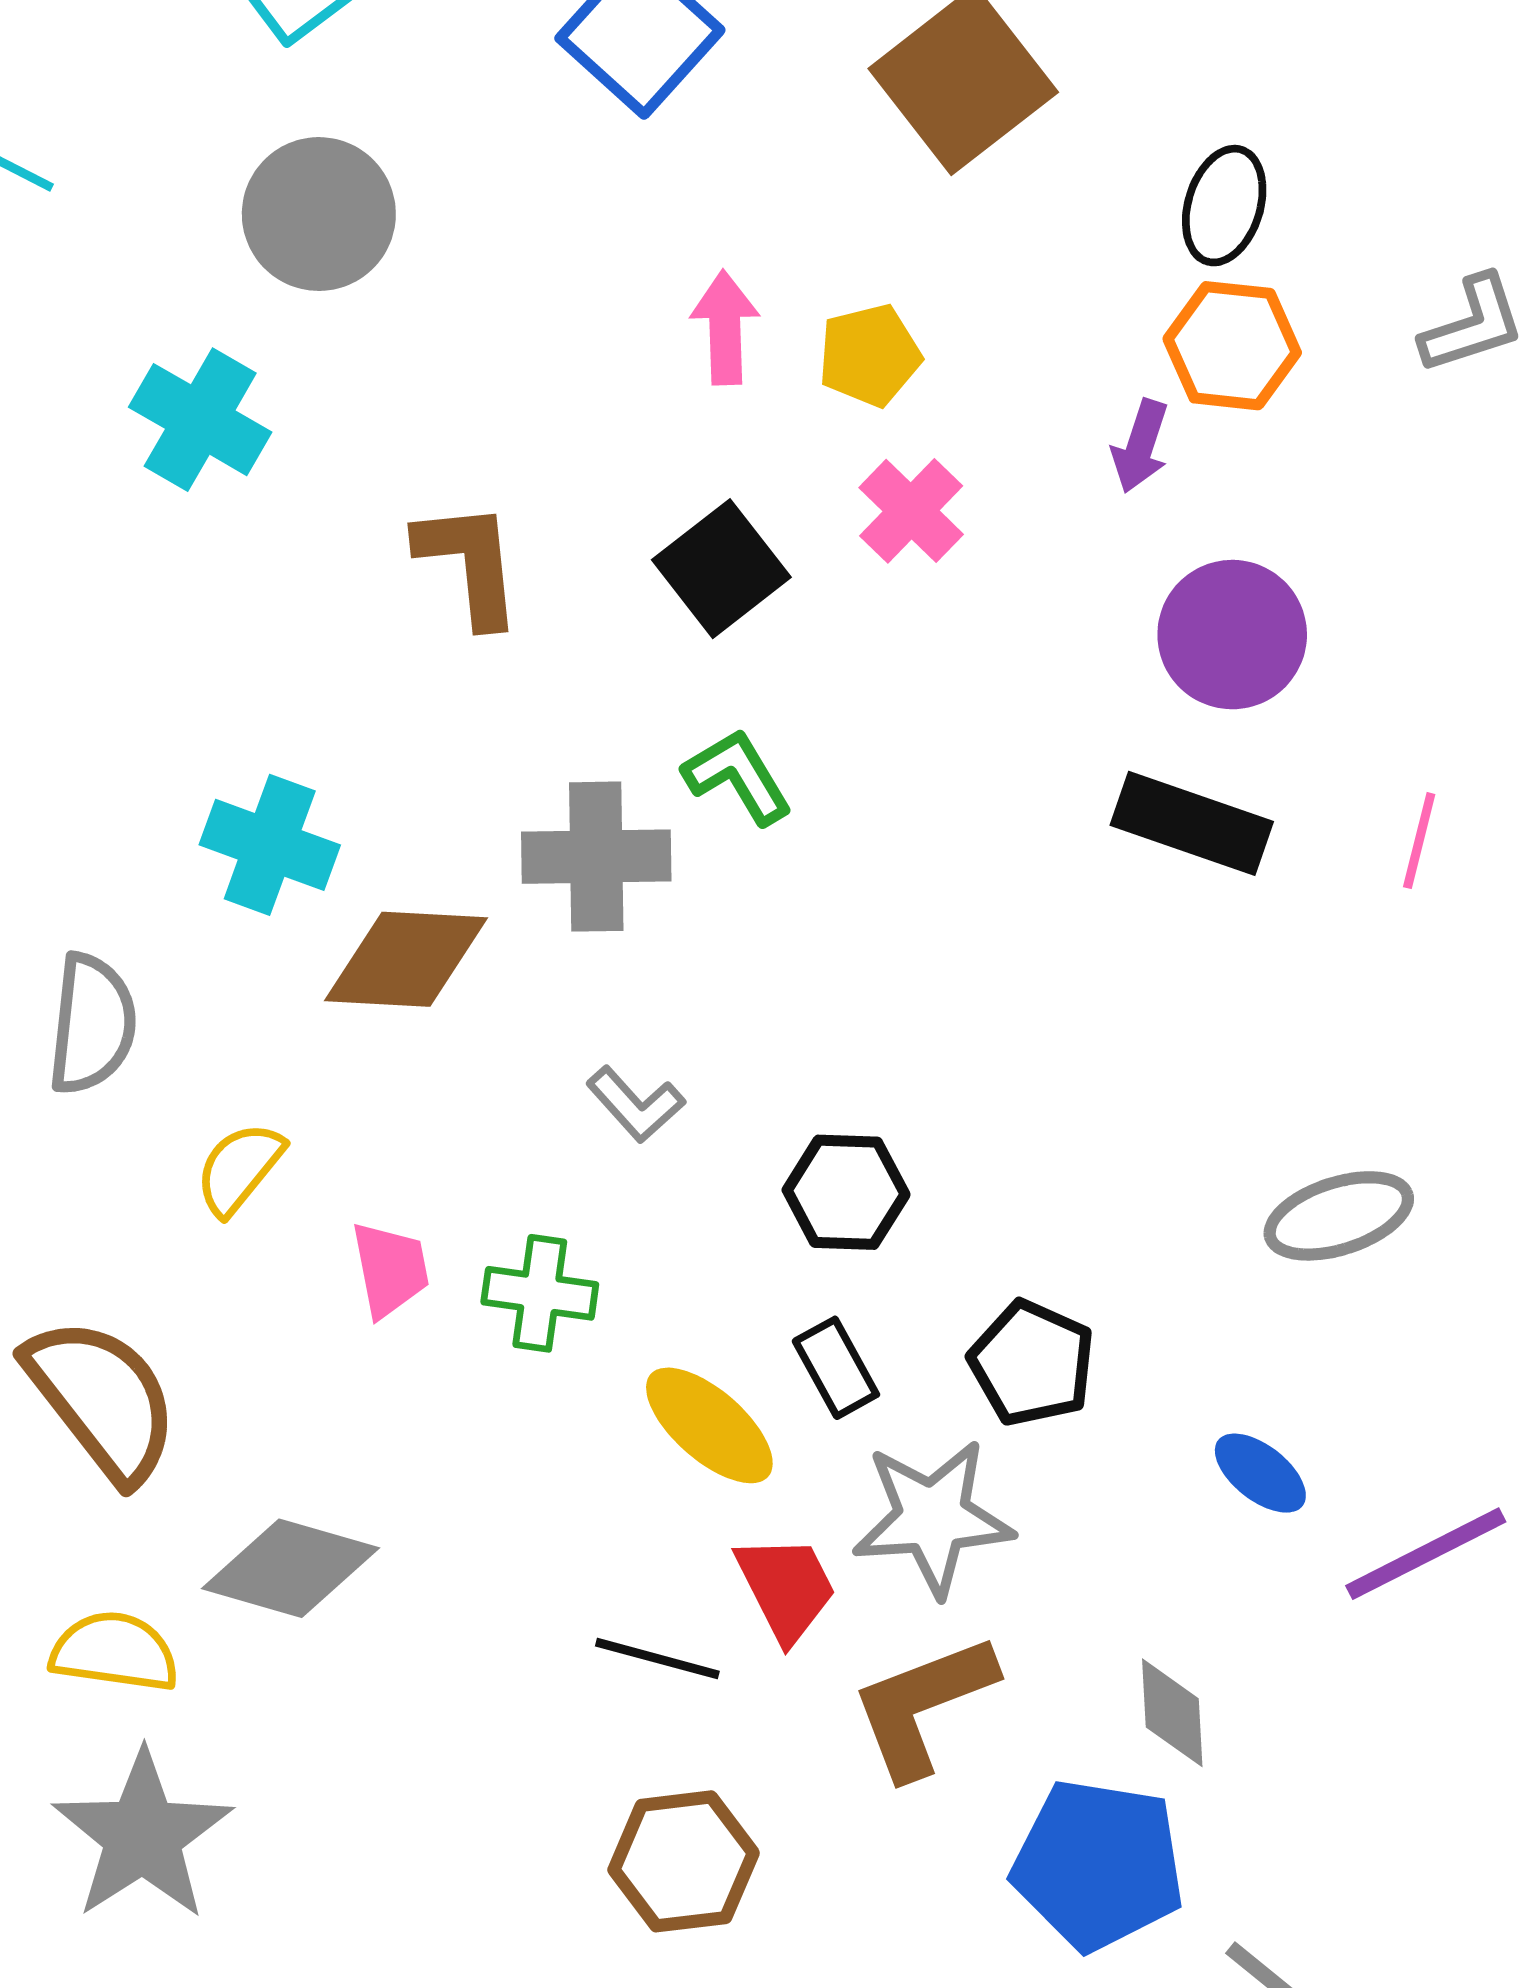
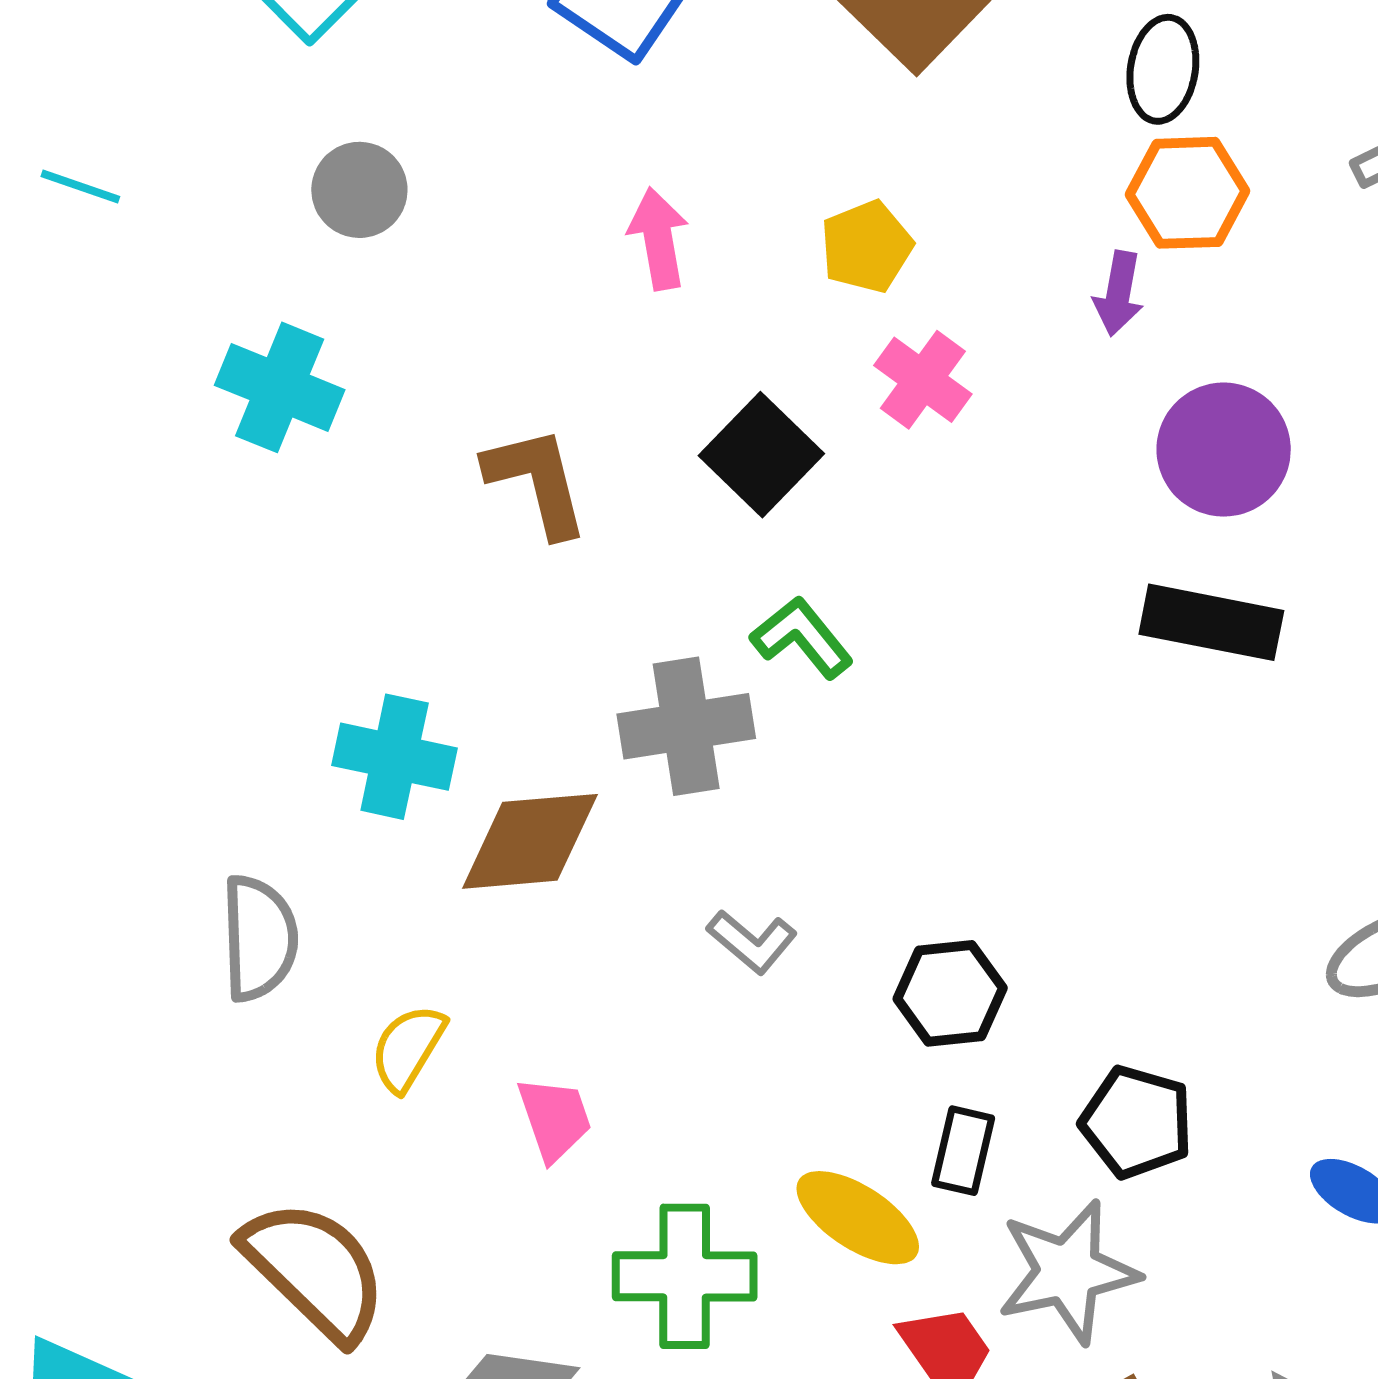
gray circle: (319, 214) -> (359, 190), size x0.7
pink arrow: (725, 328) -> (659, 239), moved
green cross: (540, 1293) -> (685, 1276), moved, size x1.4
black rectangle: (836, 1368) -> (963, 1151), turned 50

